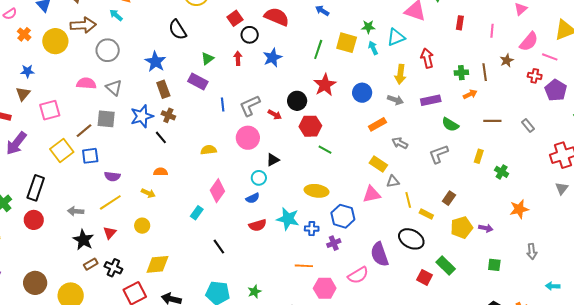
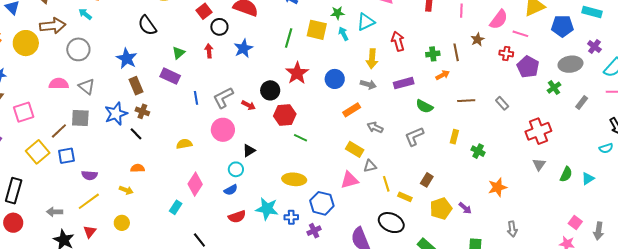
purple arrow: (486, 228) -> (465, 208), turned 32

